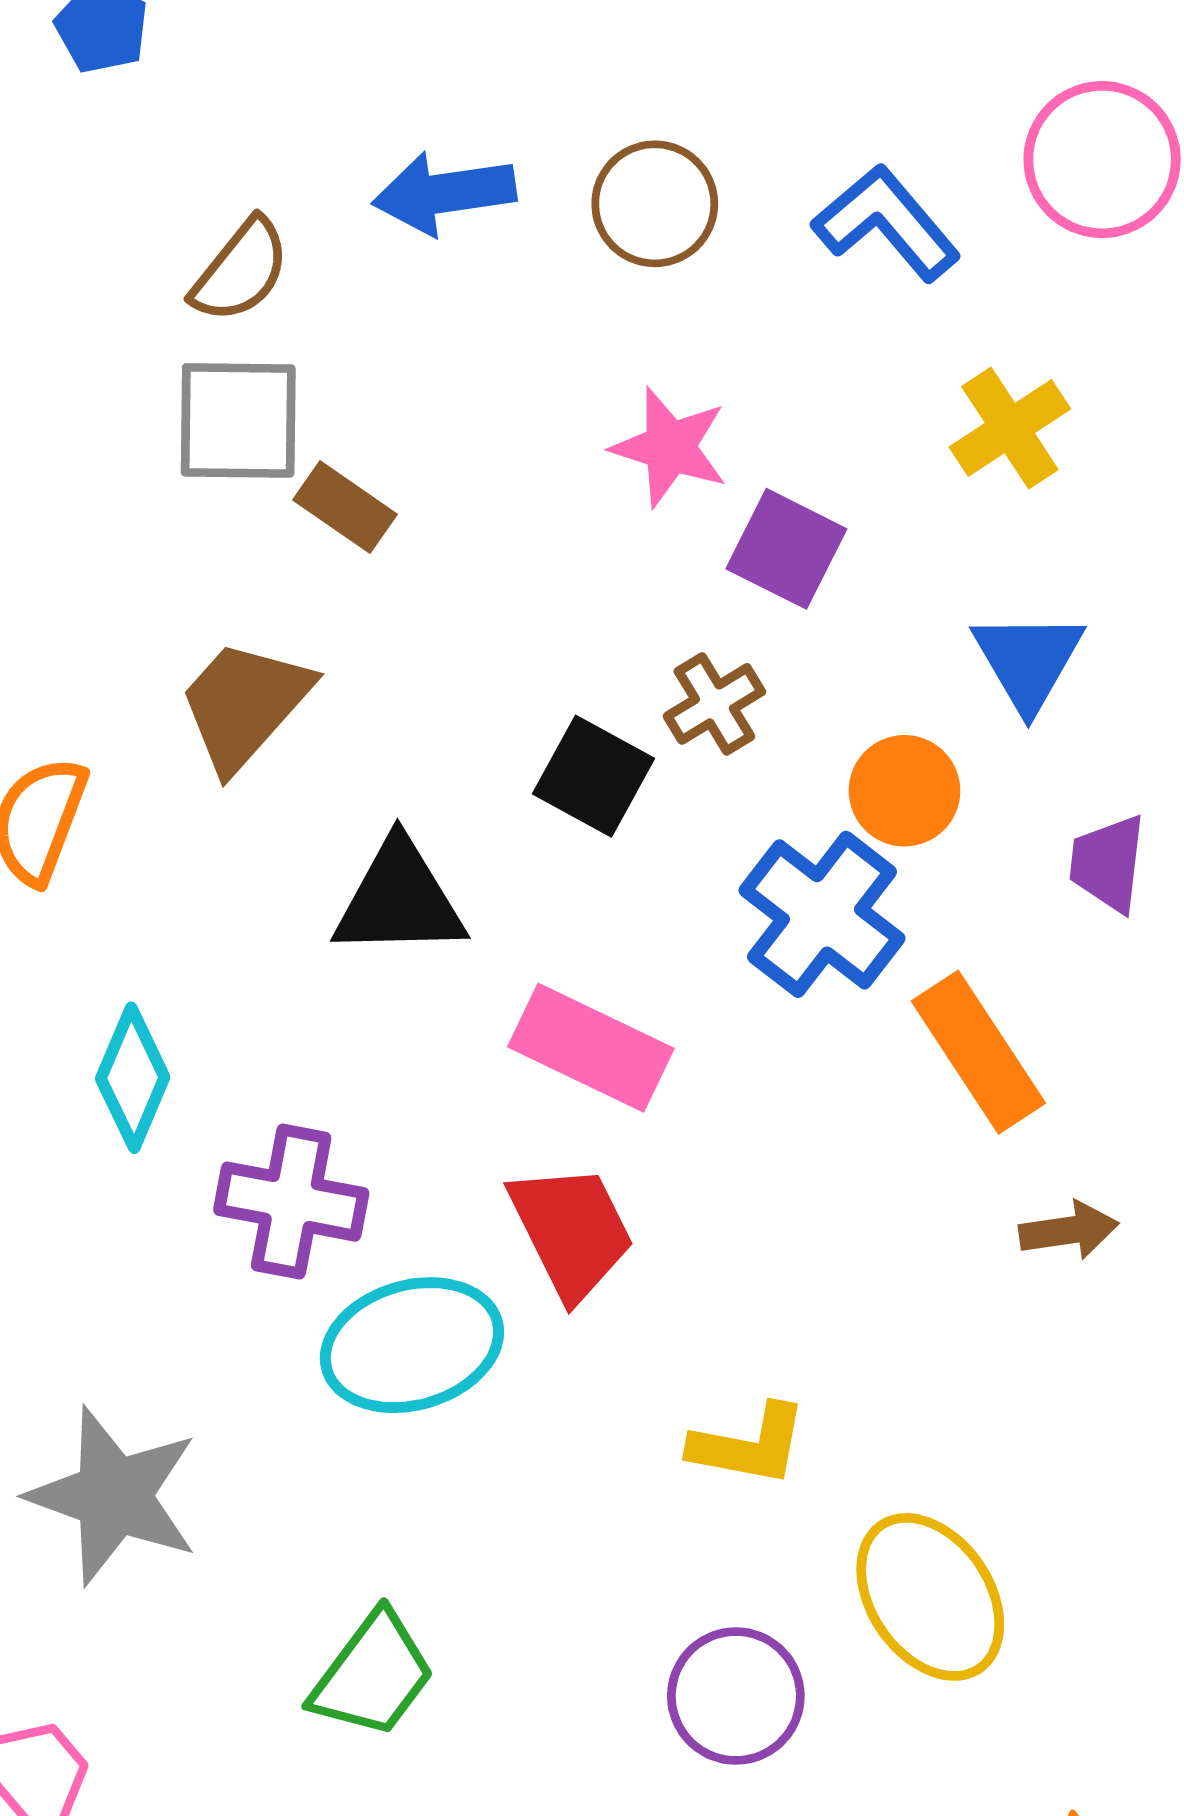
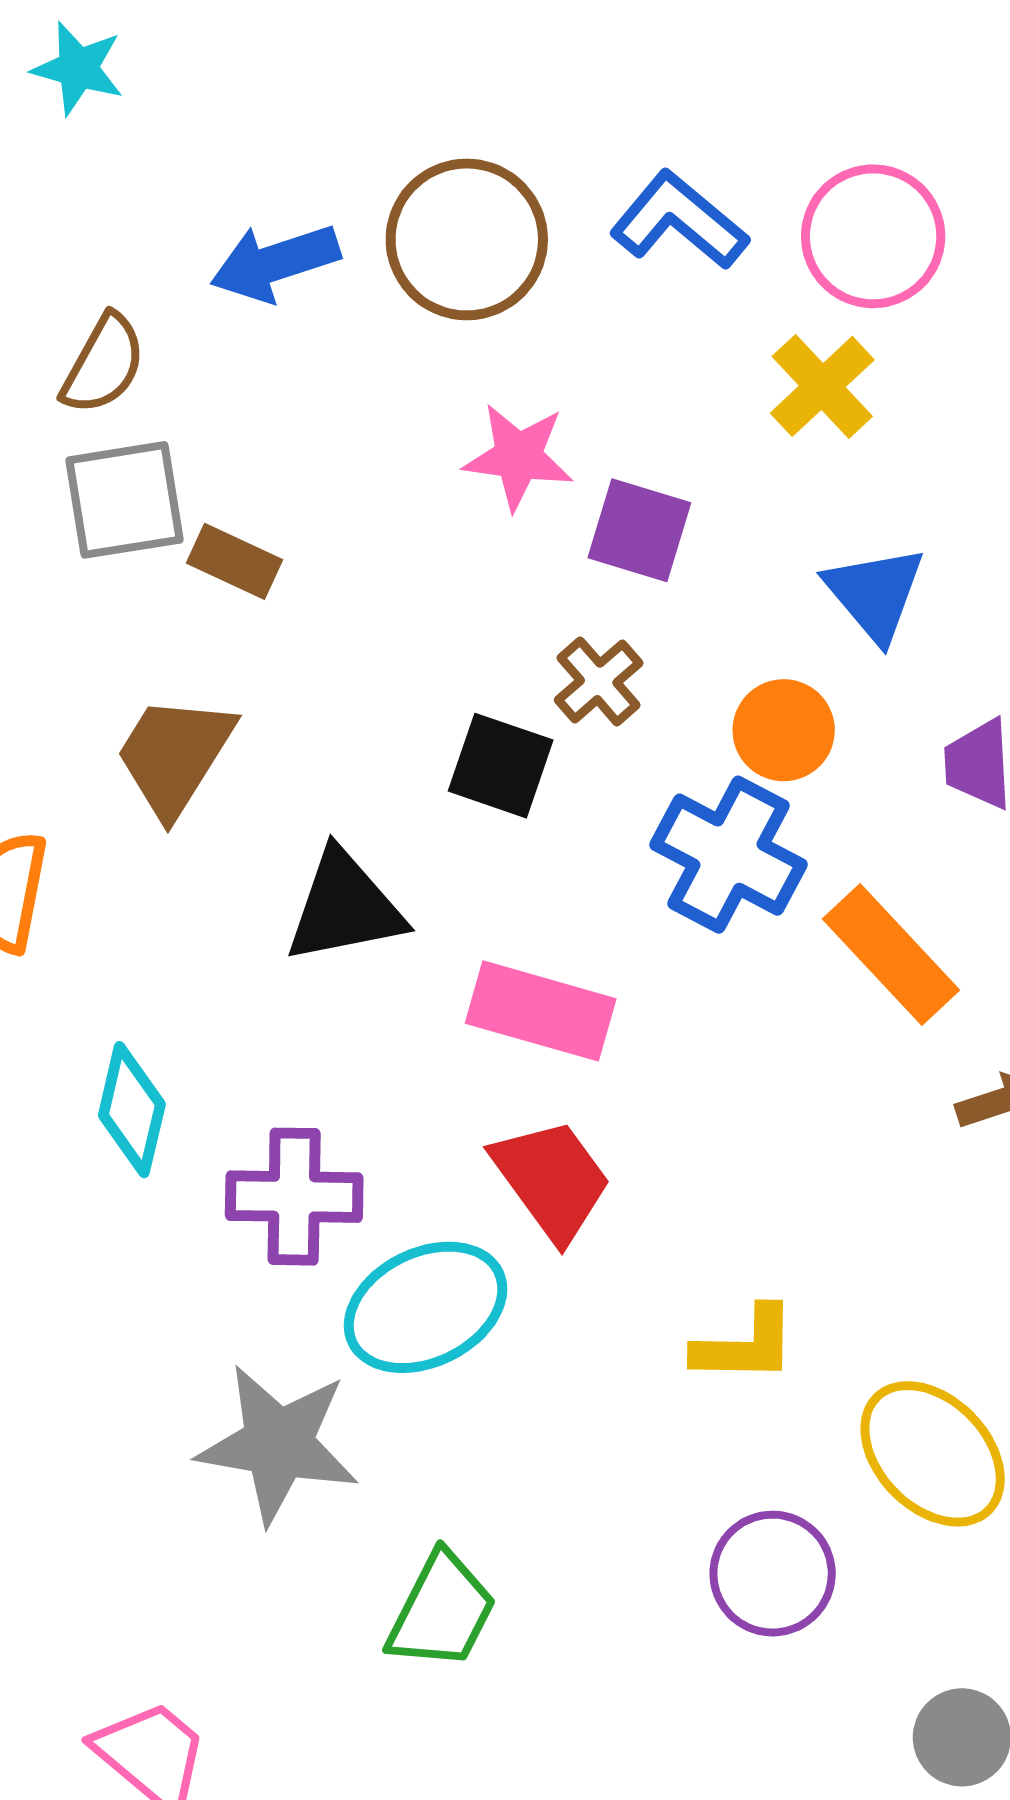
pink circle: (1102, 160) -> (873, 236), moved
brown circle: (655, 204) -> (467, 239), size x1.4
gray star: (114, 1496) -> (278, 1444), moved

